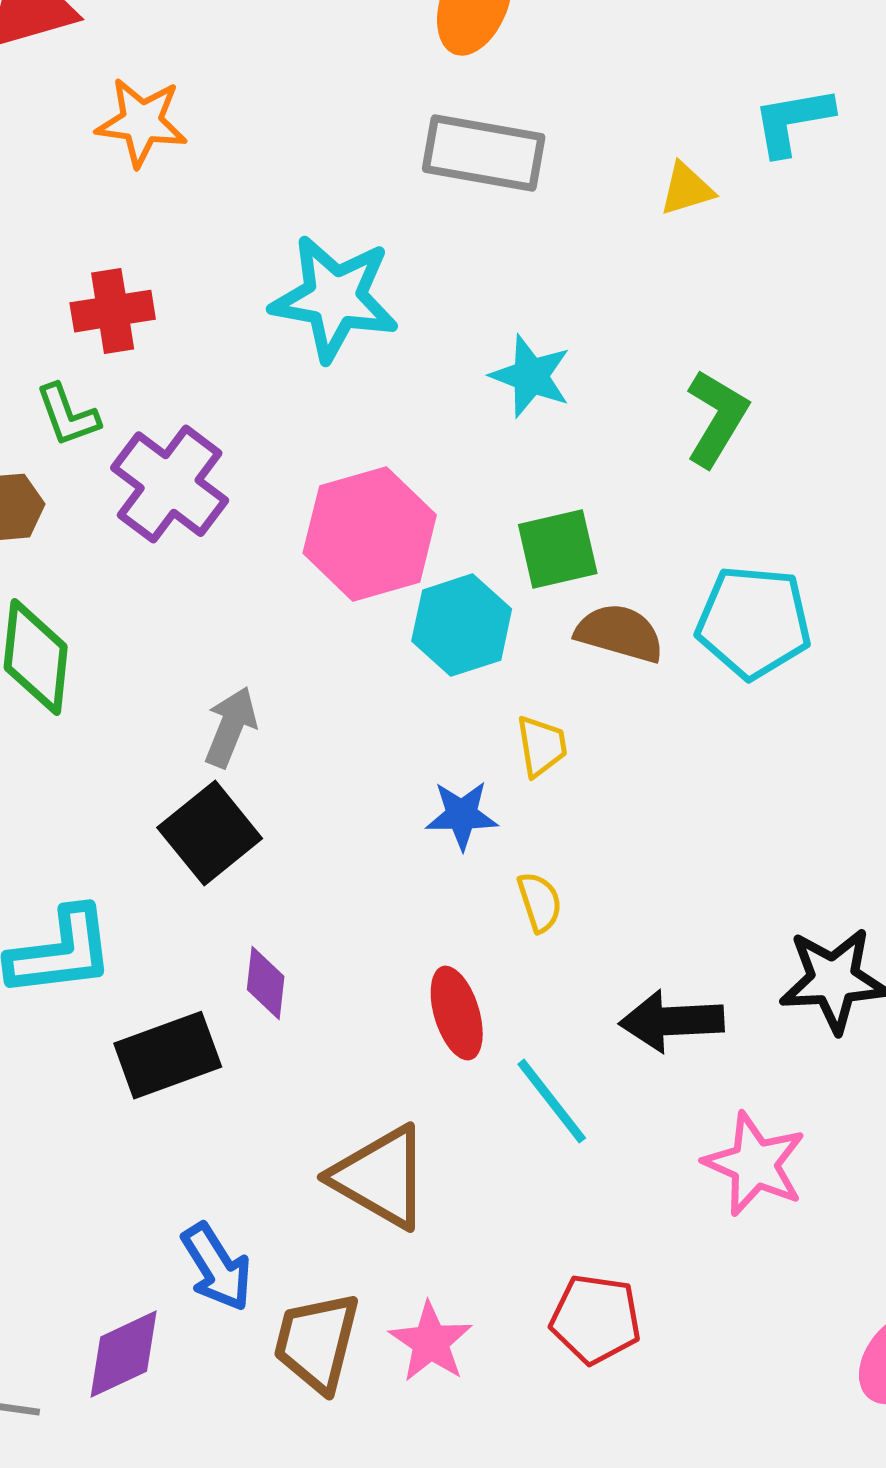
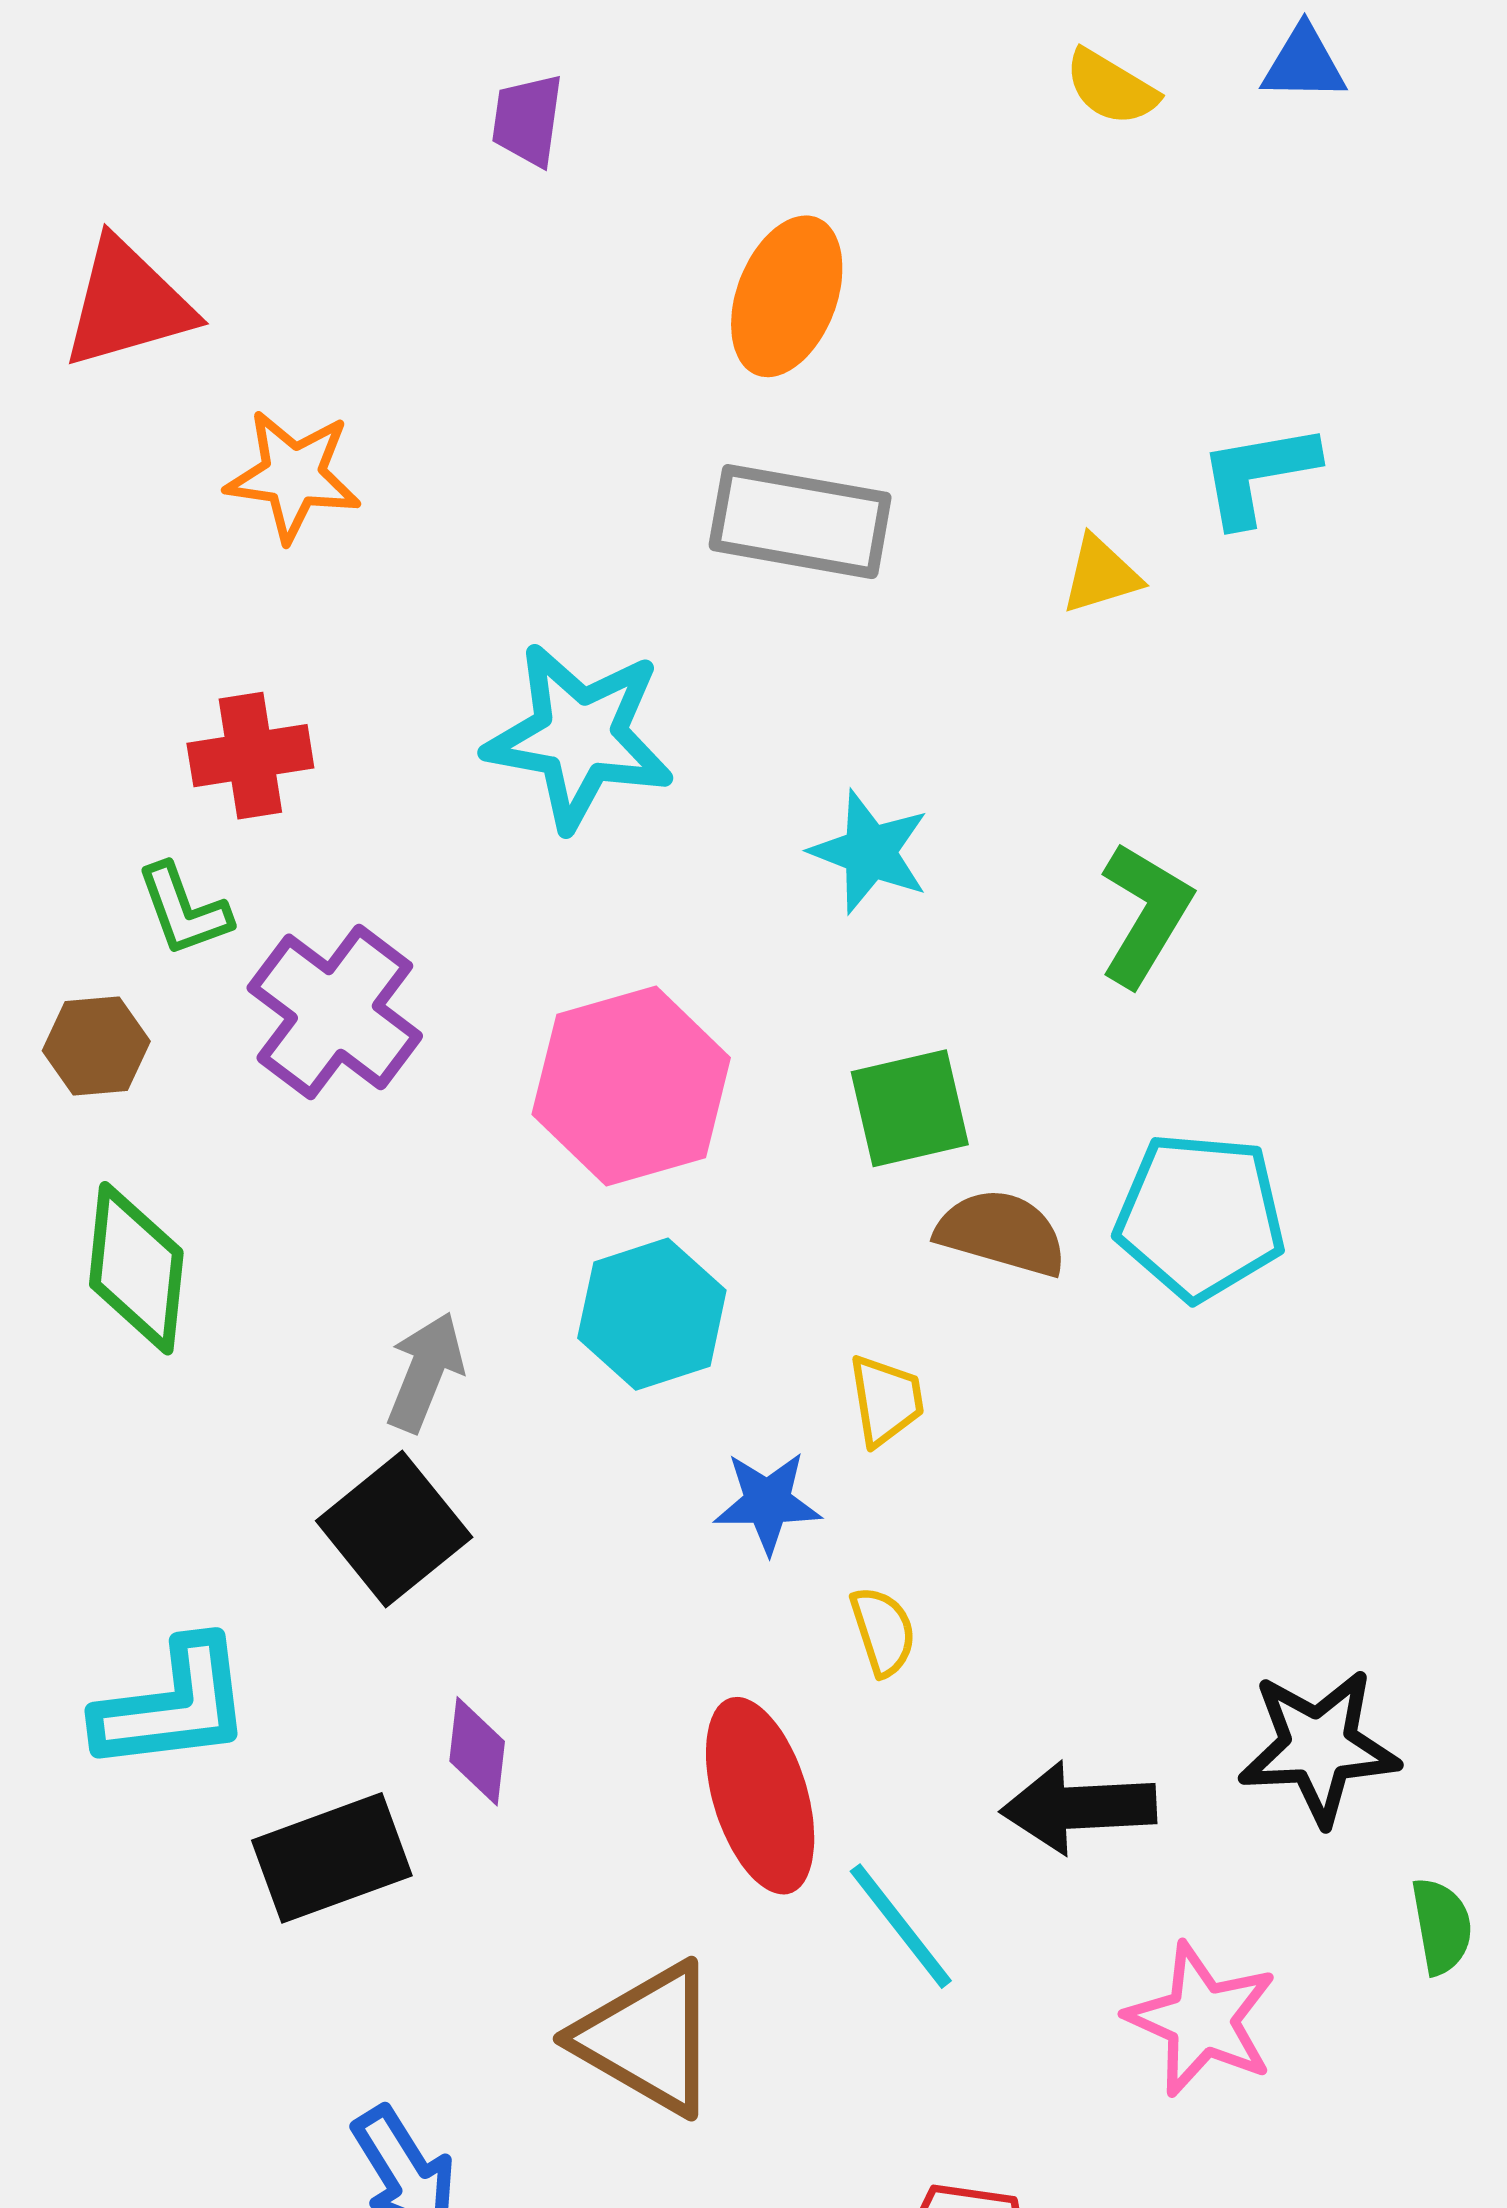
cyan hexagon: (462, 625) -> (652, 1314), moved
red ellipse: (457, 1013) -> (760, 1796), size x1.4

